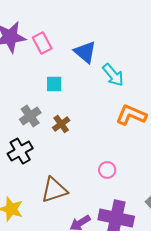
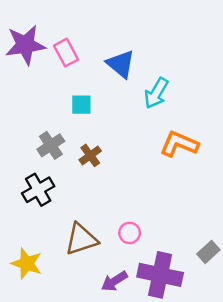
cyan arrow: (113, 75) -> (156, 93), turned 70
pink circle: (107, 170) -> (130, 233), moved

